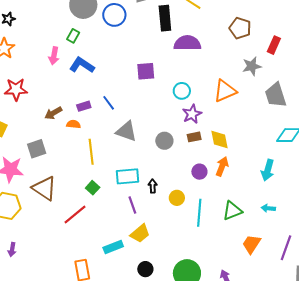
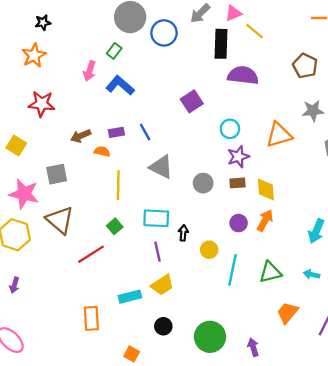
purple square: (146, 71) -> (192, 101), turned -36

